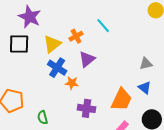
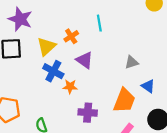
cyan line: (103, 26) -> (99, 23), turned 35
purple triangle: (87, 59) -> (85, 60), turned -42
gray triangle: (146, 64) -> (132, 62), moved

